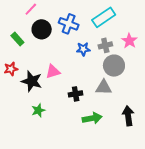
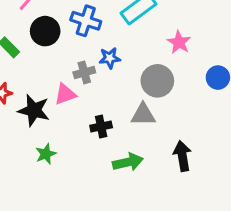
gray cross: (105, 45) -> (84, 72), moved

